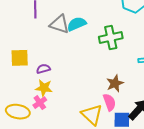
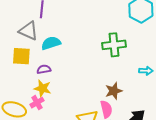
gray triangle: (60, 24) -> (28, 31), moved
cyan semicircle: (77, 24) -> (51, 43), moved

